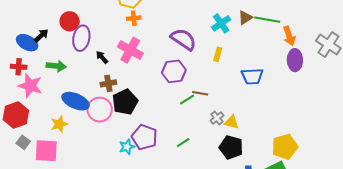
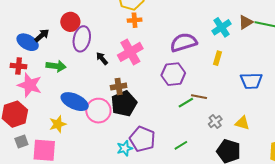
purple semicircle: (183, 39) -> (184, 42), turned -52
pink cross: (130, 50) -> (130, 52), turned 30
brown cross: (108, 83) -> (119, 86), moved
yellow triangle: (232, 122) -> (242, 123), moved
gray square: (23, 142) -> (21, 141), turned 32

